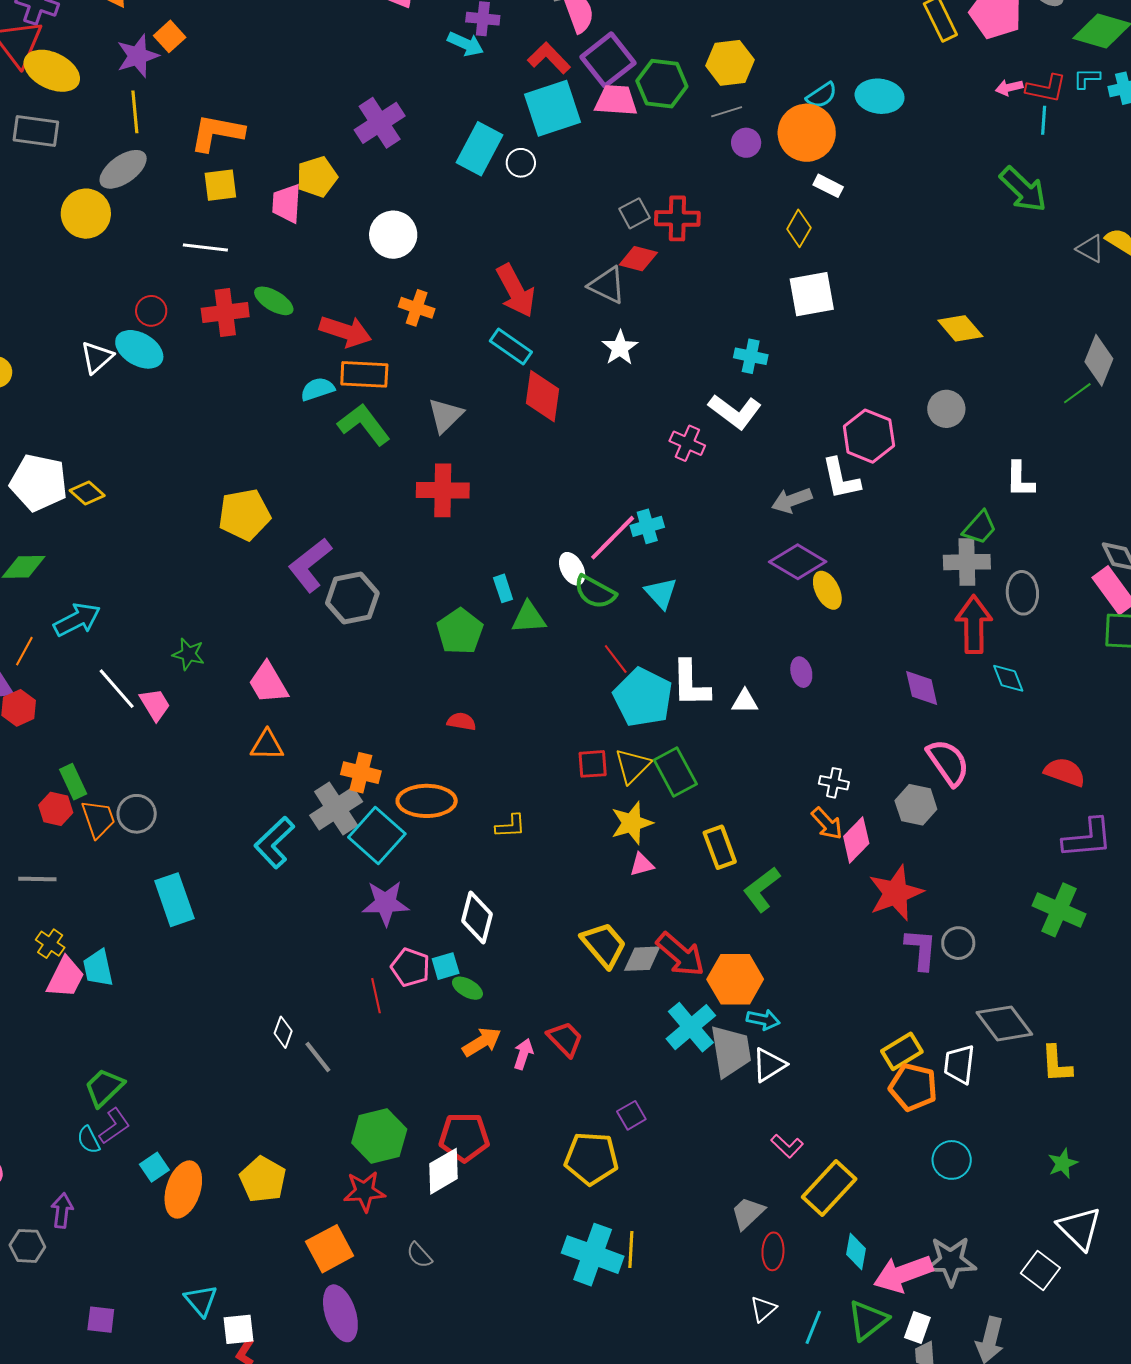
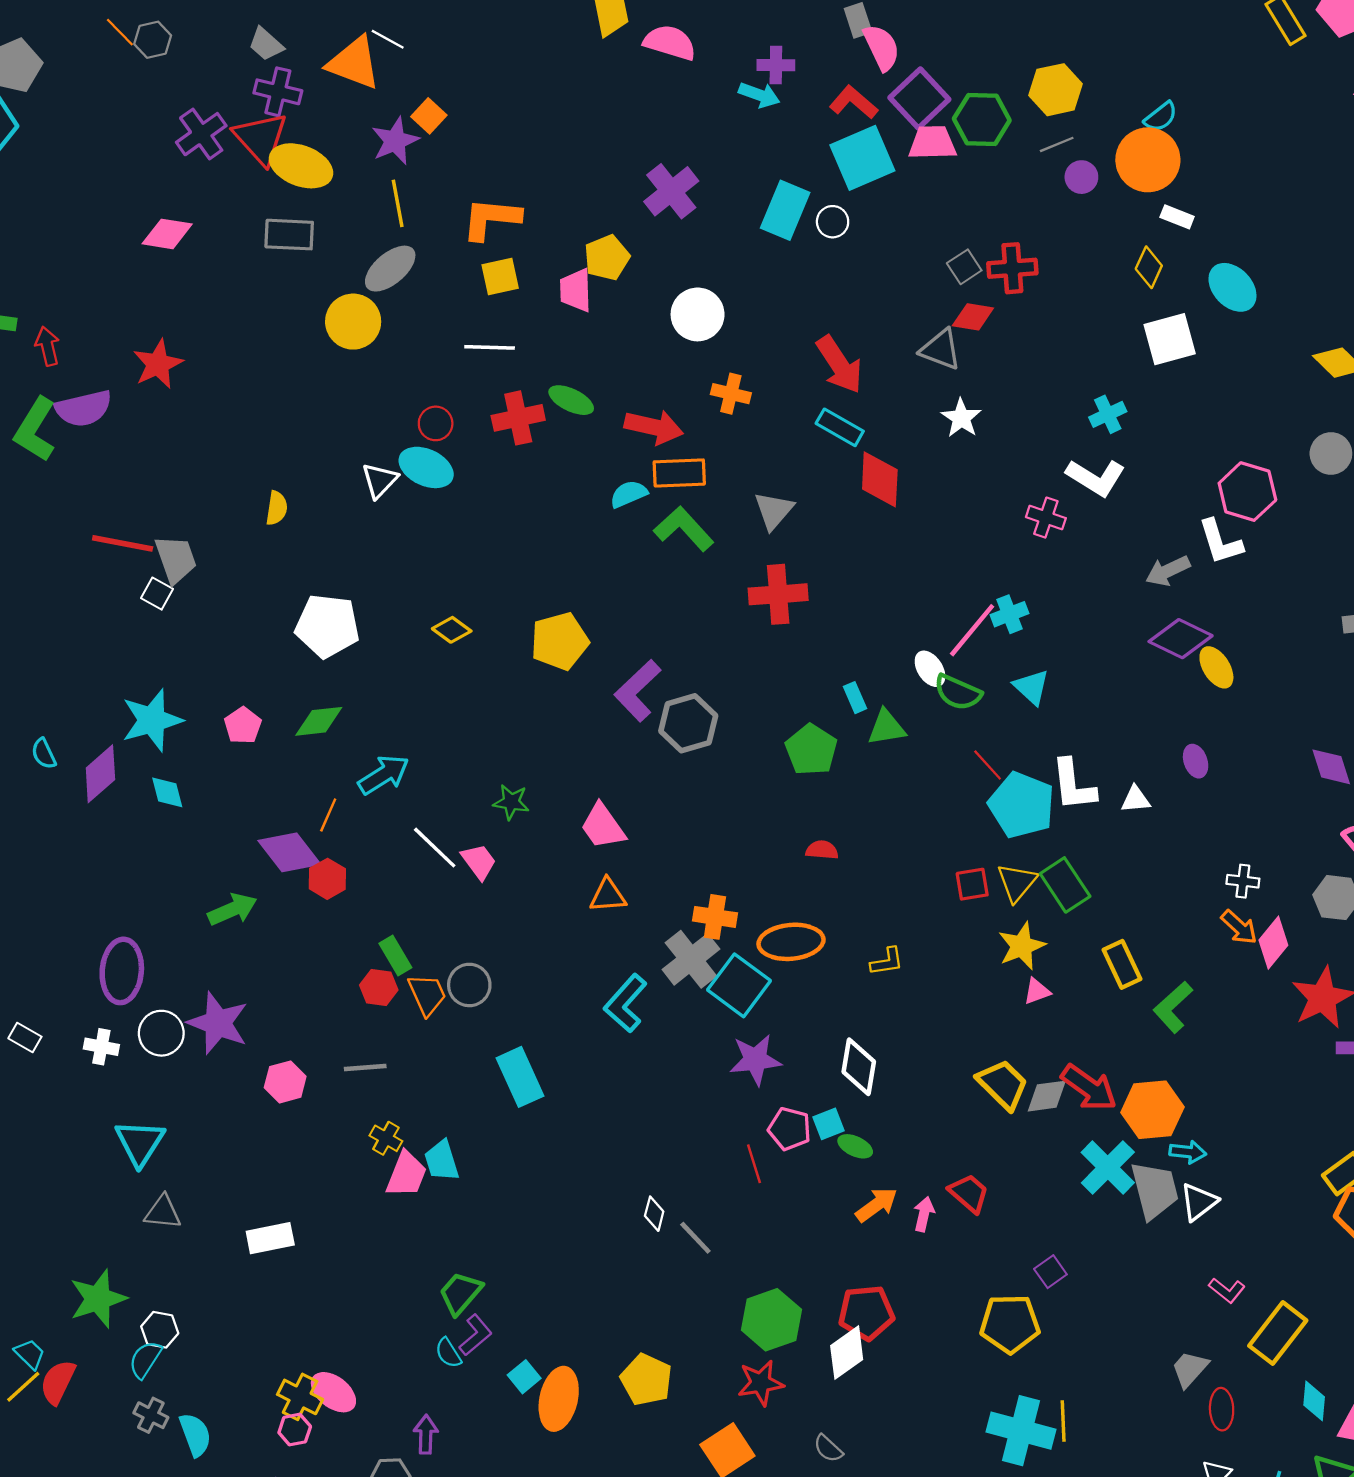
cyan ellipse: (880, 96) -> (1232, 287), moved, turned 45
cyan cross: (751, 356) -> (1108, 414), turned -32
yellow diamond: (87, 493) -> (452, 630), moved

